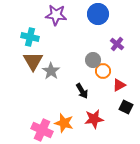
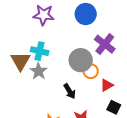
cyan cross: (30, 37) -> (40, 51), moved
purple cross: (117, 44) -> (105, 44), size x1.5
gray circle: (93, 60) -> (81, 60), size x1.5

